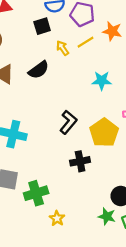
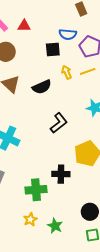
black L-shape: (68, 122) -> (59, 123), moved
green cross: (36, 193) -> (36, 190), moved
green star: (107, 216) -> (55, 226), moved

